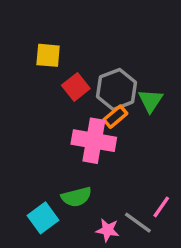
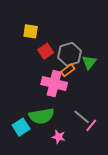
green semicircle: (76, 197) -> (42, 116), size x1.4
gray line: (138, 223) -> (82, 117), moved

